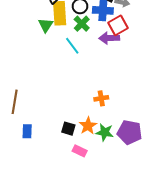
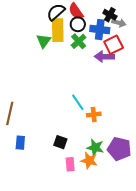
cyan line: (72, 46) -> (78, 102), moved
orange star: (88, 126) -> (89, 160), moved, turned -30
pink rectangle: (80, 151) -> (70, 164), turned 56

